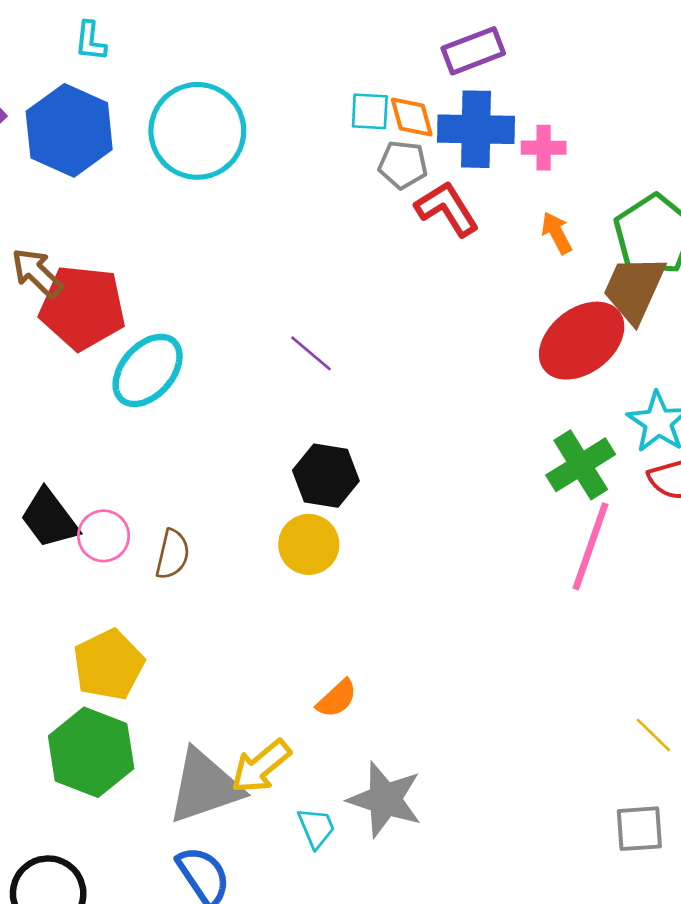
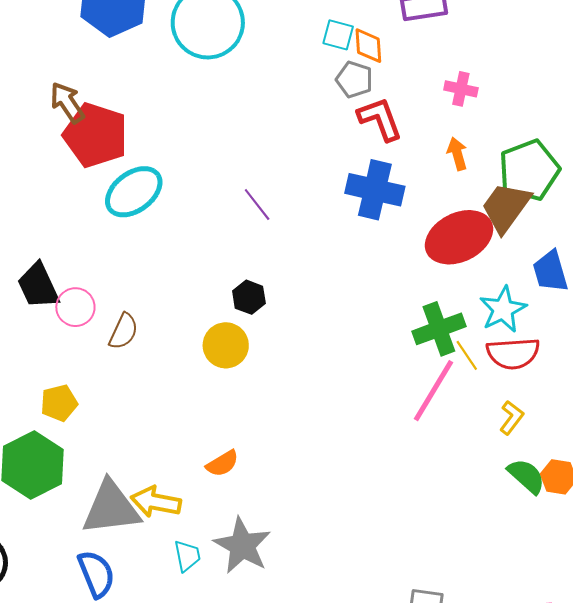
blue cross: (476, 129) -> (375, 190), moved
black hexagon: (326, 476) -> (249, 297), size x0.7
yellow pentagon: (108, 665) -> (59, 403), size x0.7
yellow line: (653, 735) -> (467, 355), moved
yellow arrow: (261, 766) -> (156, 502), turned 39

